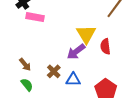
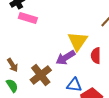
brown cross: (54, 71) -> (41, 75), size x1.5
blue triangle: (73, 80) -> (74, 85), moved

